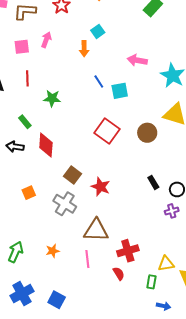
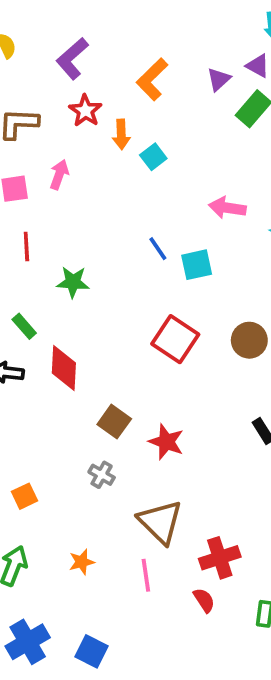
orange arrow: (84, 49) -> (121, 134), moved
orange square: (29, 193) -> (24, 496), moved
gray cross: (65, 204) -> (102, 475), size x0.6
brown triangle: (96, 230) -> (160, 522), turned 44

